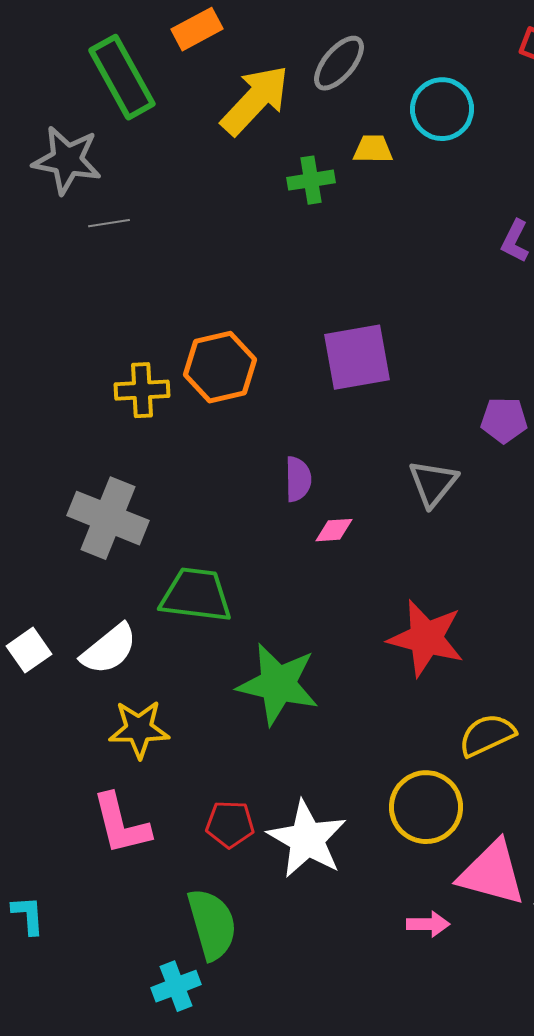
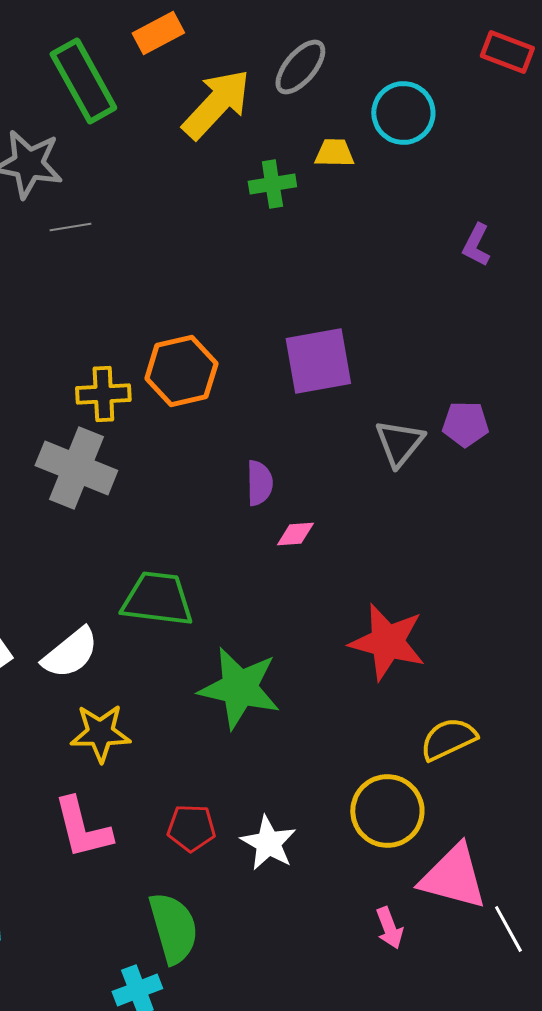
gray triangle: (433, 483) -> (399, 443), moved
gray cross: (108, 518) -> (76, 468), moved
white star: (307, 839) -> (268, 843), size x0.7
pink arrow: (428, 924) -> (389, 928), turned 69

